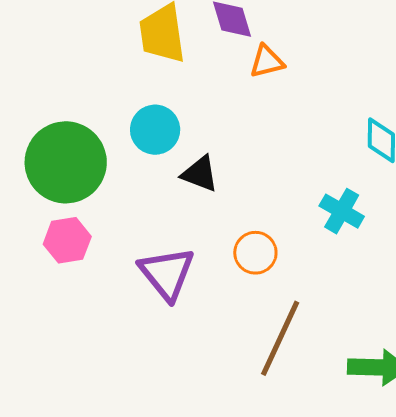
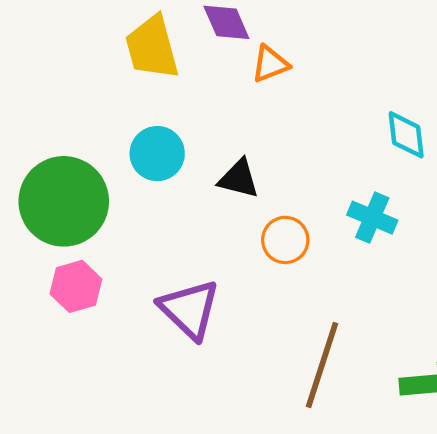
black triangle: (200, 174) -> (239, 179), moved
orange circle: (255, 253) -> (285, 240), moved

